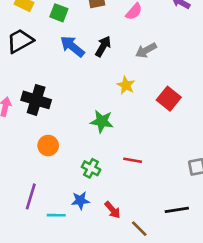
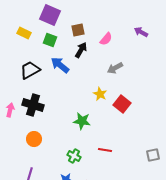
black trapezoid: (20, 41) -> (30, 70), moved
black arrow: (103, 46) -> (81, 50), moved
red square: (169, 99) -> (122, 104), moved
orange circle: (48, 146) -> (34, 139), moved

